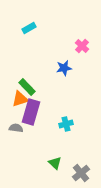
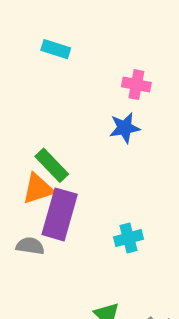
cyan rectangle: (29, 28) -> (56, 49), turned 48
pink cross: (82, 46) -> (136, 85), moved, turned -32

